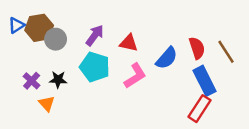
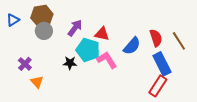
brown hexagon: (39, 28) -> (42, 16), moved
cyan pentagon: (95, 67) -> (88, 50), moved
pink L-shape: (135, 76) -> (107, 60), turned -90
black star: (58, 80) -> (70, 63), moved

